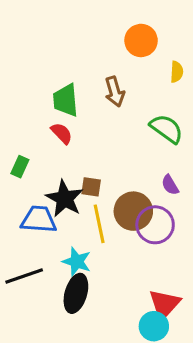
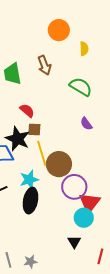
red semicircle: (62, 133) -> (27, 111), moved
brown circle: (133, 211) -> (59, 164), moved
purple circle: (155, 225) -> (74, 187), moved
cyan star: (77, 262) -> (29, 180), turned -30

